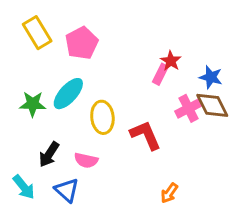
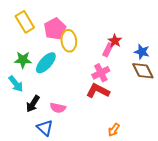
green star: (33, 104) -> (23, 60), moved
pink cross: (189, 108) -> (101, 73), moved
yellow ellipse: (102, 117) -> (69, 41), moved
red L-shape: (146, 135) -> (98, 91), turned -40
cyan arrow: (24, 187) -> (16, 84), moved

